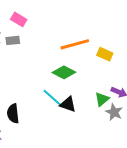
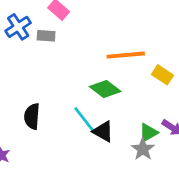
gray star: (114, 112) -> (143, 149), moved
black semicircle: (13, 113) -> (32, 116), moved

